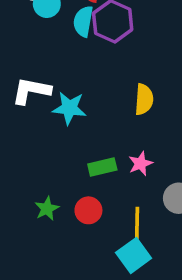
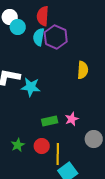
yellow semicircle: (144, 99) -> (83, 70), moved
yellow line: (137, 226) -> (58, 154), moved

